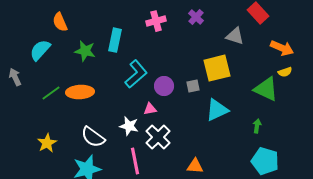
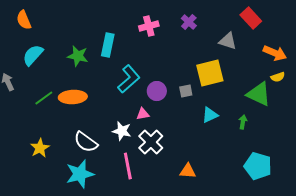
orange semicircle: (60, 22) -> (24, 20), moved
cyan triangle: (217, 110) -> (210, 115), size x0.7
green arrow: (257, 126) -> (243, 122), moved

